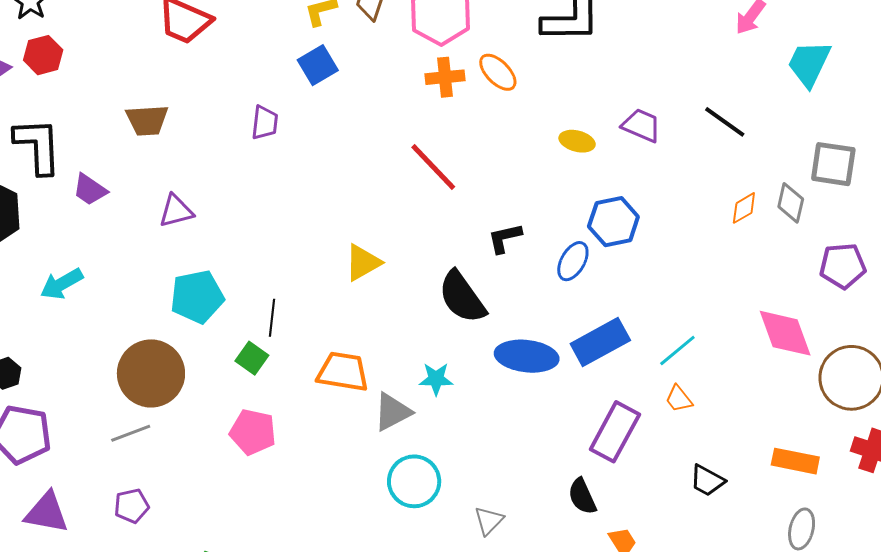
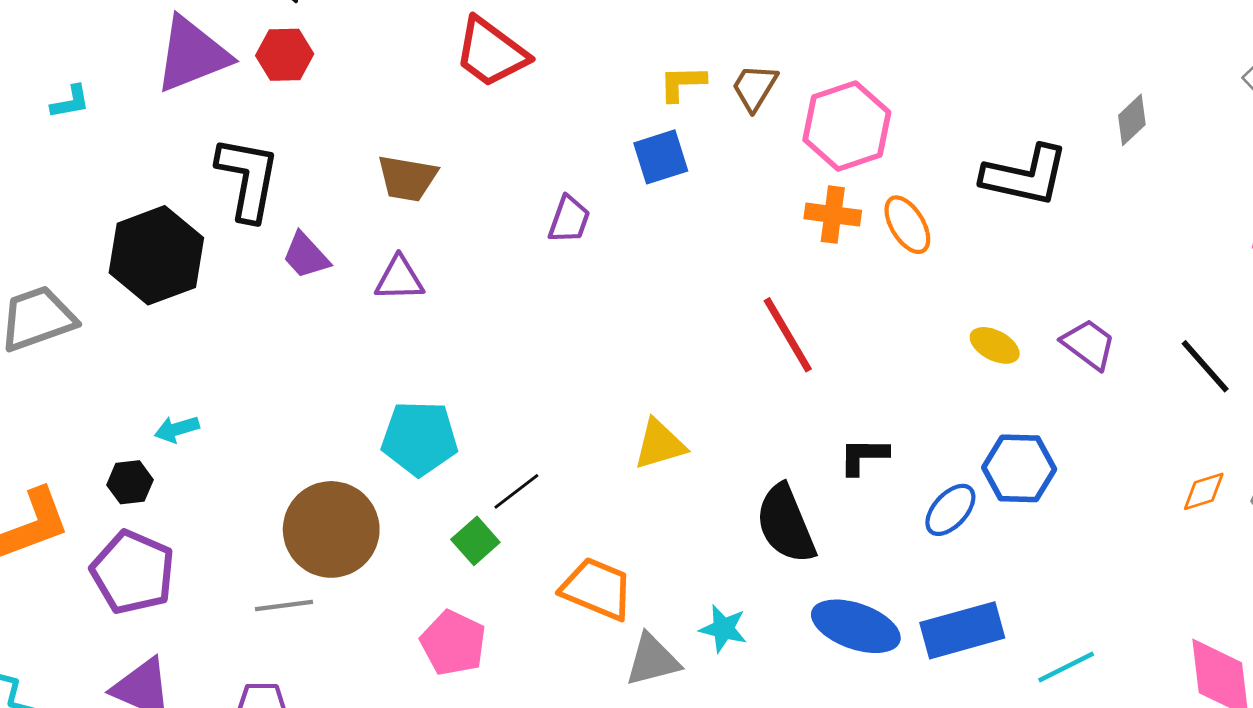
purple triangle: (176, 211) -> (399, 279), moved
cyan arrow: (62, 284) -> (177, 429), moved, size x0.7
black line: (272, 318) -> (516, 491), turned 33

